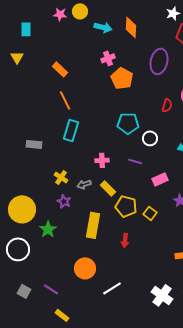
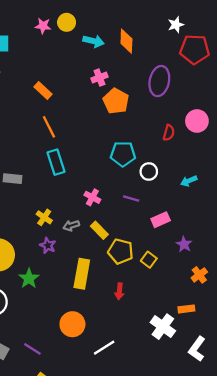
cyan rectangle: (71, 130) -> (56, 162), turned -35
pink cross: (102, 160) -> (92, 197), turned 32
white cross: (162, 295) -> (163, 327), moved

